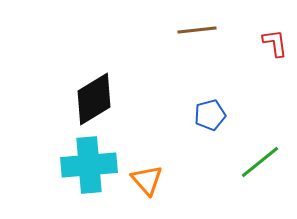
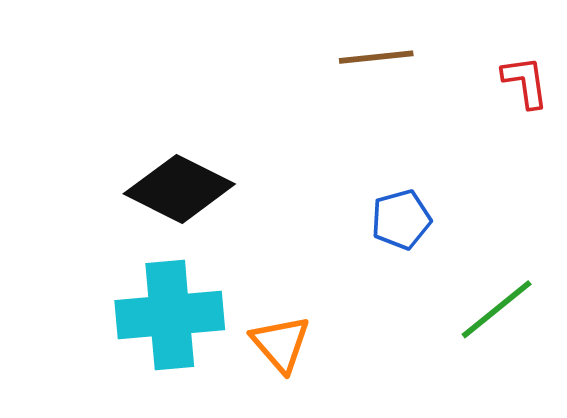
black diamond: (94, 99) -> (179, 189), turned 58

